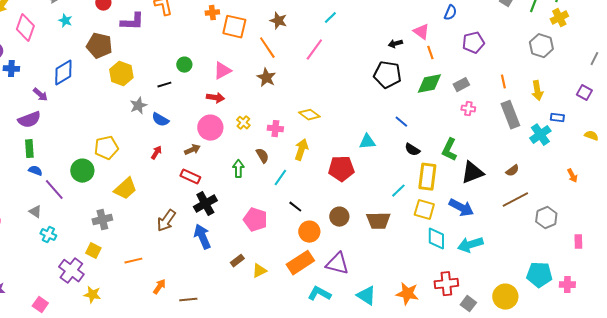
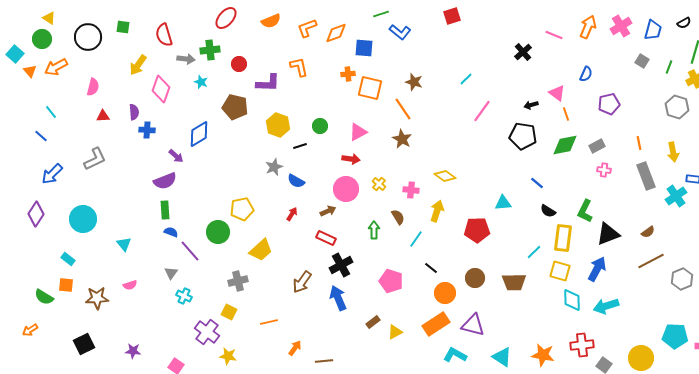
pink line: (314, 50) -> (482, 111), moved
yellow hexagon: (121, 74) -> (278, 125), moved
blue arrow: (461, 208) -> (597, 269), turned -90
gray triangle: (35, 212) -> (171, 273), turned 32

